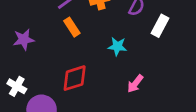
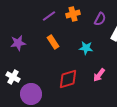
orange rectangle: (72, 27) -> (53, 42), moved
red diamond: (75, 78) -> (68, 79), moved

